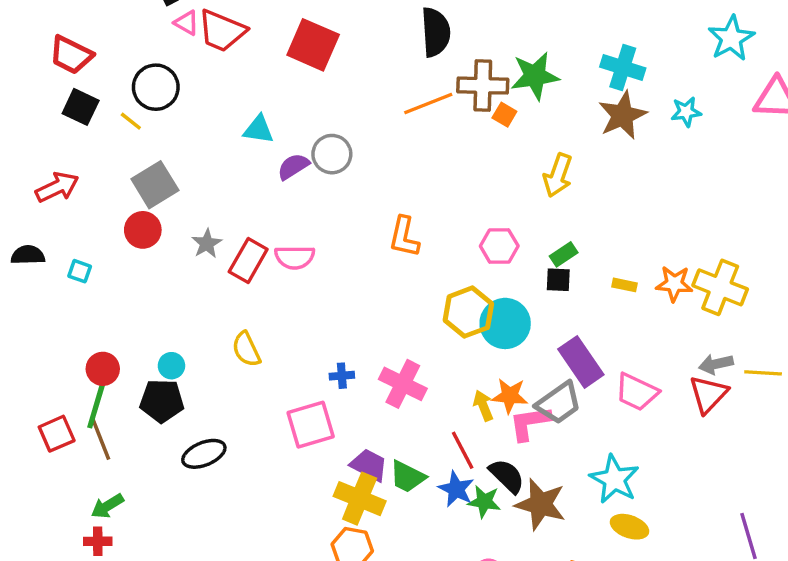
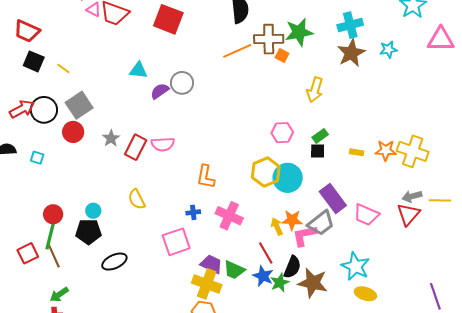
cyan cross: (623, 67) -> (350, 25), turned -30
black circle: (156, 87) -> (44, 110), moved
orange L-shape: (404, 237) -> (206, 177), moved
black semicircle: (507, 476) -> (292, 267), turned 70
green star: (484, 502) -> (280, 283), turned -30

